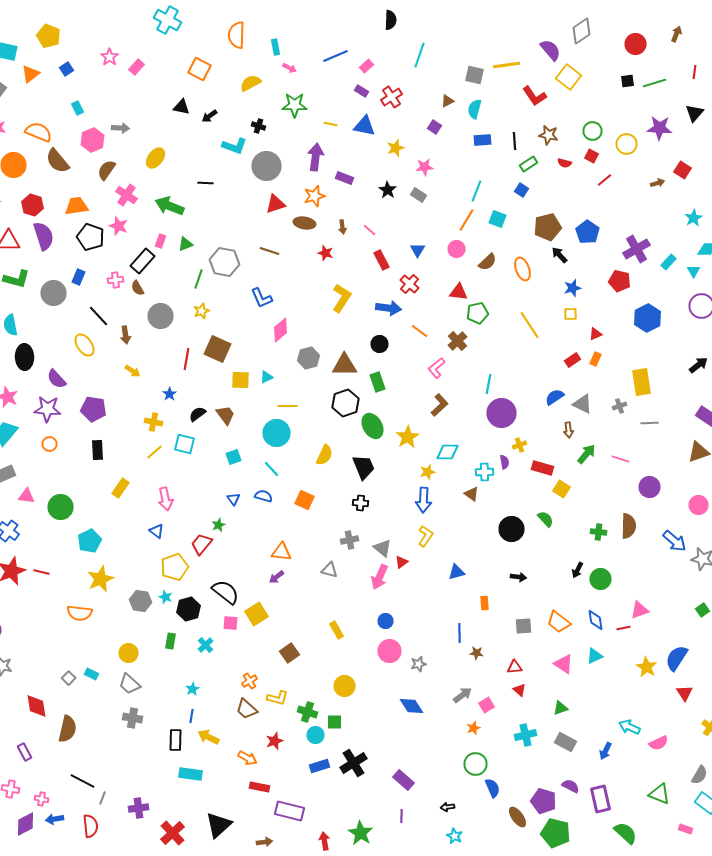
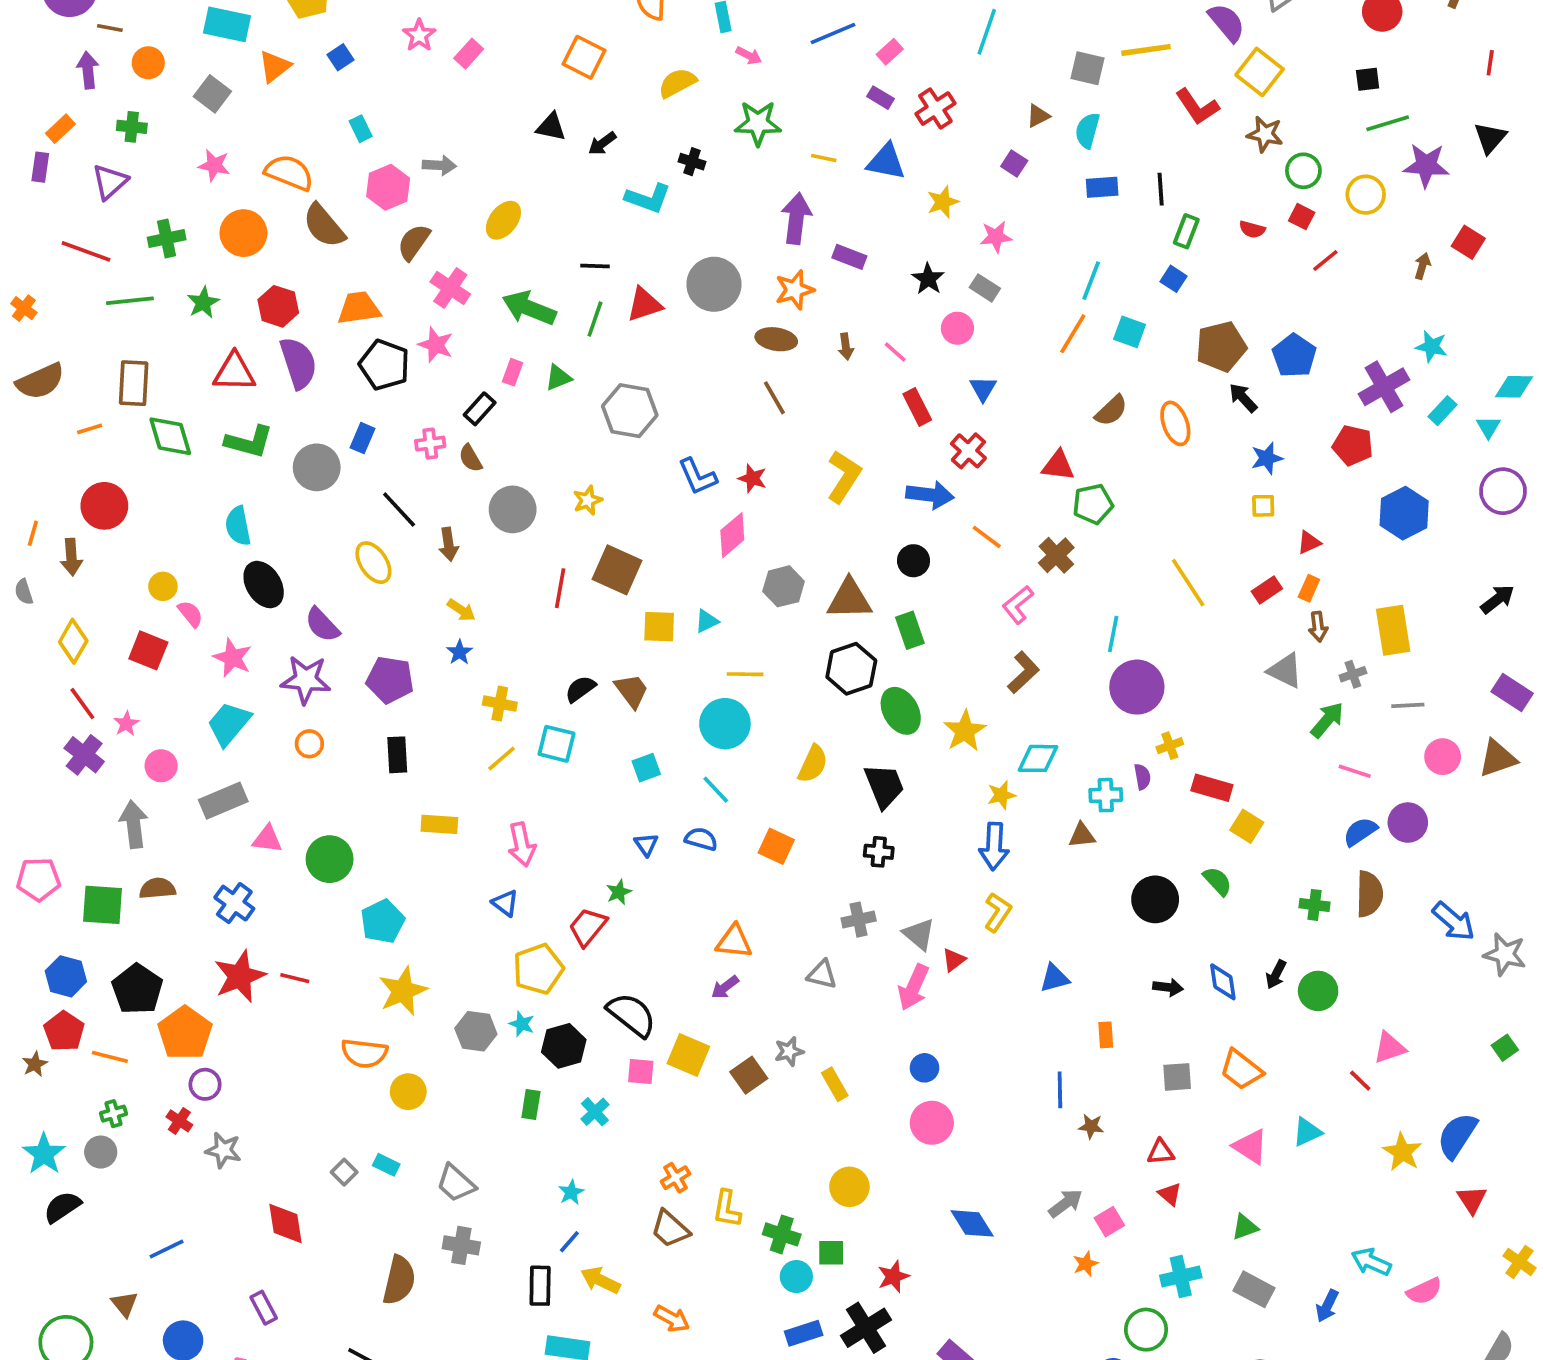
green line: (654, 83) -> (1388, 123), moved
brown star: (548, 135) -> (1265, 134), moved
green rectangle: (528, 164) -> (1186, 231), turned -36
gray circle: (266, 166) -> (714, 284), moved
brown arrow: (658, 183) -> (1422, 266), turned -56
red triangle: (276, 204) -> (644, 304), moved
cyan star: (694, 218) -> (1432, 347), moved, turned -30
pink circle: (456, 249) -> (957, 328), moved
brown line: (270, 251) -> (774, 398), moved, turned 42
red star: (326, 253) -> (752, 478), moved
black rectangle: (142, 261) -> (480, 409), size x0.7
green line: (198, 279) -> (595, 319), moved
yellow line: (530, 325) -> (1188, 583), moved
black ellipse: (24, 357) -> (264, 585), turned -30
blue star: (170, 394) -> (459, 652), moved
blue semicircle: (554, 397) -> (1360, 832), moved
brown arrow: (568, 430) -> (1318, 627), moved
green arrow: (586, 454) -> (1327, 720), moved
yellow rectangle: (120, 488) -> (439, 824), turned 60
brown triangle: (472, 494) -> (1082, 835), turned -42
pink circle: (698, 505) -> (1443, 757), moved
yellow square: (256, 614) -> (688, 1055), turned -35
blue diamond: (596, 620) -> (1223, 982), moved
red line: (624, 628) -> (1360, 1081), turned 56
yellow circle: (128, 653) -> (408, 1092), moved
brown square: (290, 653) -> (749, 1075), moved
gray star: (418, 664) -> (789, 1051), moved
yellow L-shape: (278, 698) -> (727, 1209), turned 85
blue line: (192, 716) -> (569, 1242), turned 32
brown semicircle: (68, 729) -> (399, 1280), moved
red star: (274, 741) -> (893, 1277), moved
green circle: (476, 764) -> (1146, 1330), moved

